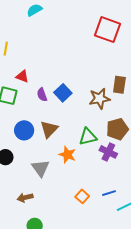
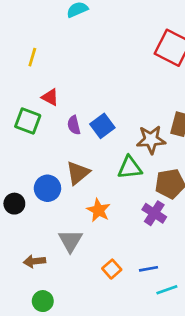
blue circle: (24, 130) -> (47, 188), moved
green triangle: (88, 137) -> (130, 168), moved
gray triangle: (41, 168) -> (70, 241), moved

